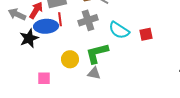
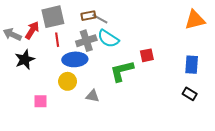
blue ellipse: (46, 26) -> (75, 59), moved
cyan semicircle: (119, 30) -> (108, 39), moved
green L-shape: (97, 53) -> (122, 71), moved

